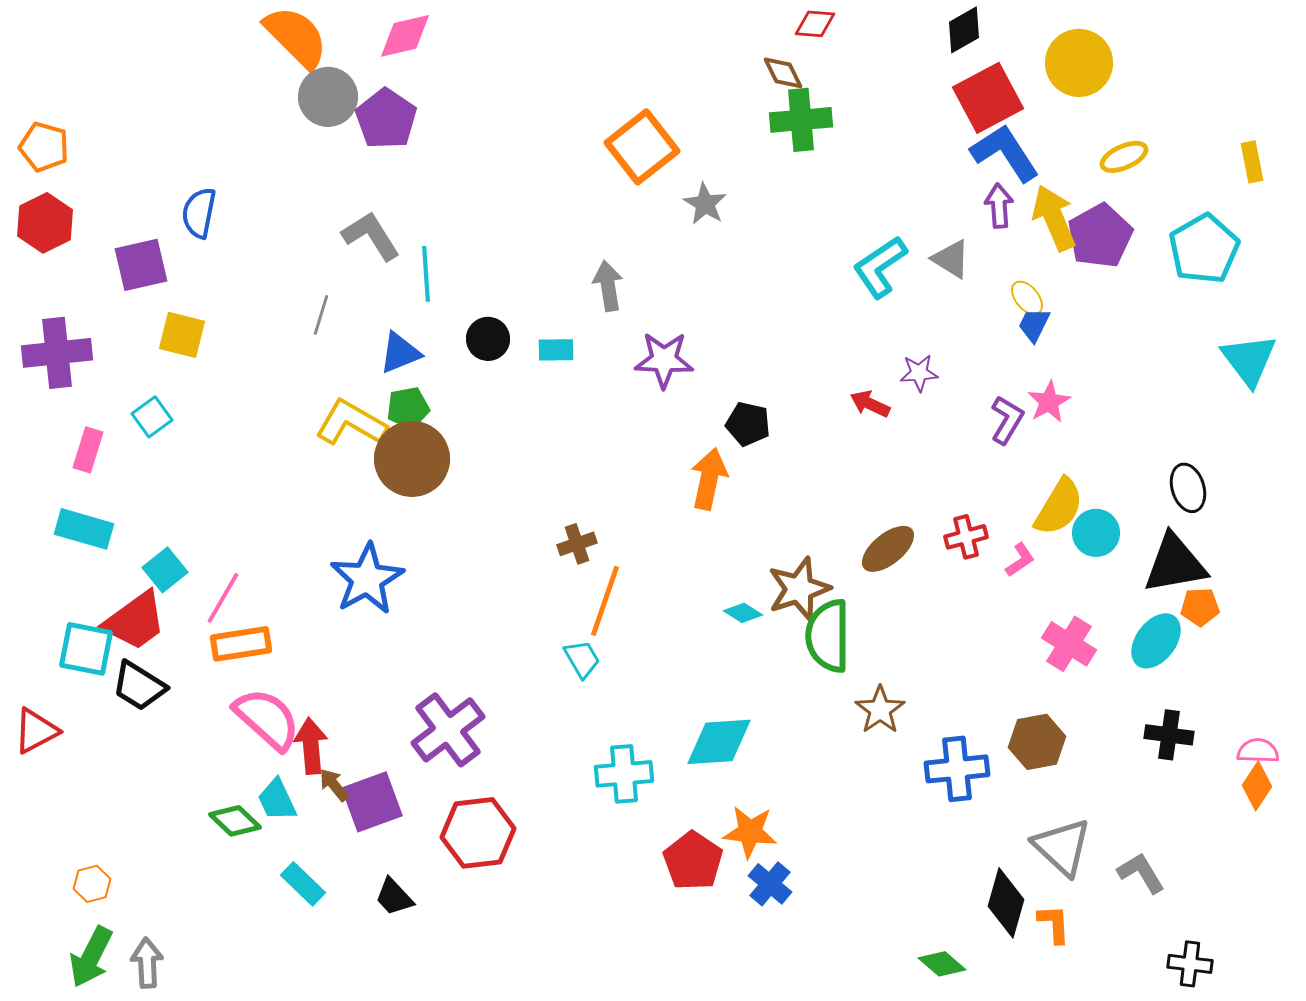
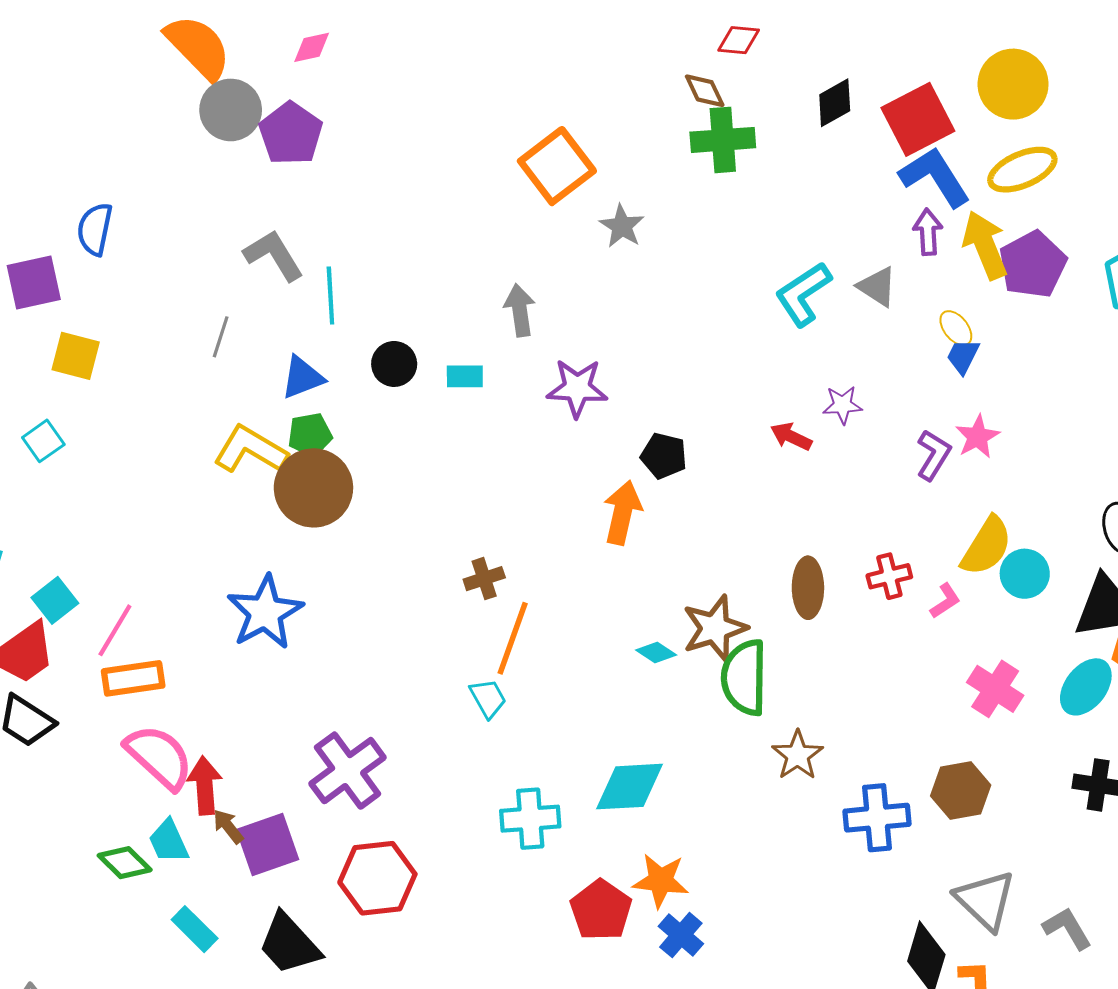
black diamond: (964, 30) -> (835, 103), moved
pink diamond: (405, 36) -> (312, 47), size x0.7
yellow ellipse: (1124, 157) -> (1022, 170), moved, size x1.4
brown ellipse: (888, 549) -> (808, 588), turned -52
black trapezoid: (394, 897) -> (289, 944), size x1.6

